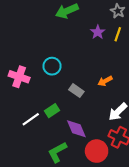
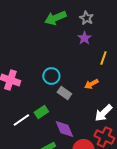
gray star: (118, 11) -> (86, 18), moved
yellow line: (118, 34) -> (103, 58), moved
cyan circle: (52, 66) -> (51, 76), moved

